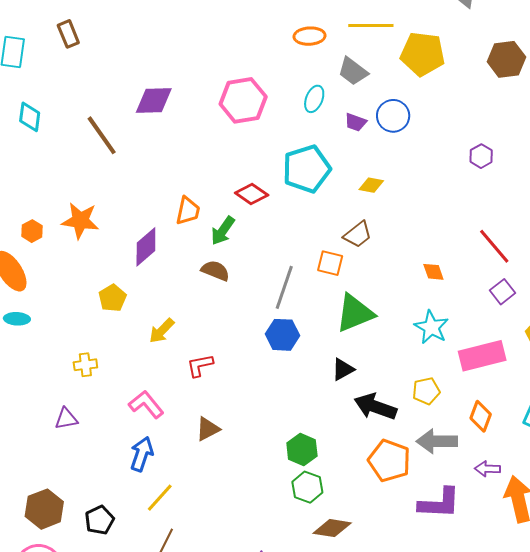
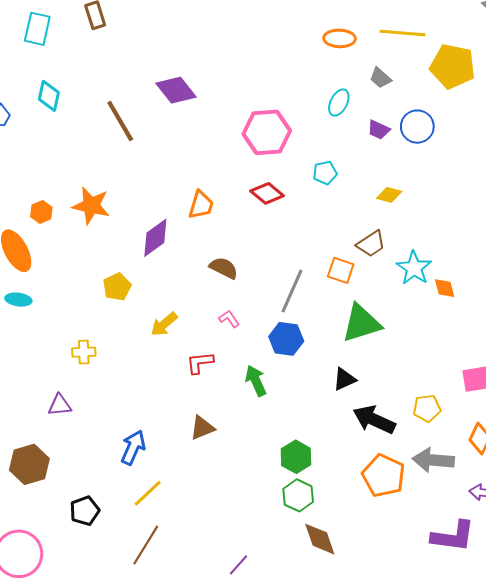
gray trapezoid: (353, 71) -> (380, 78), size x0.7
purple diamond: (154, 100) -> (176, 90), turned 48
pink hexagon: (243, 100) -> (267, 132), moved
cyan pentagon: (307, 169) -> (325, 173), size x0.5
green arrow: (223, 231) -> (256, 381), moved, turned 116
cyan star: (431, 327) -> (414, 268), moved
pink L-shape: (146, 404) -> (229, 319), moved, size x0.6
purple L-shape: (439, 503) -> (453, 536), moved
brown hexagon: (44, 509) -> (29, 464), moved
brown diamond: (332, 528) -> (320, 539), turned 57

